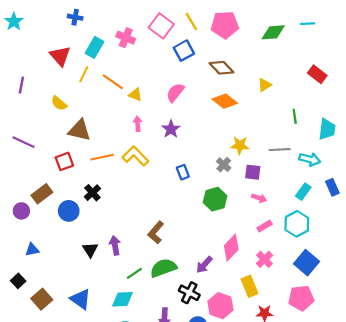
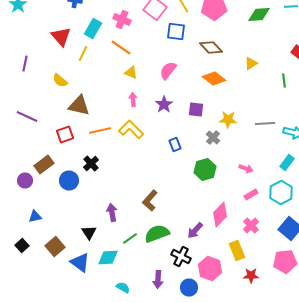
blue square: (184, 51) -> (176, 32), turned 36
orange line: (113, 82) -> (121, 48), moved
green line: (295, 116) -> (284, 80), moved
purple square: (253, 172) -> (196, 110), moved
black triangle: (90, 250) -> (89, 232), moved
brown square: (42, 299) -> (55, 246), moved
cyan diamond: (123, 299) -> (108, 258), moved

